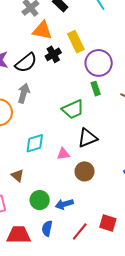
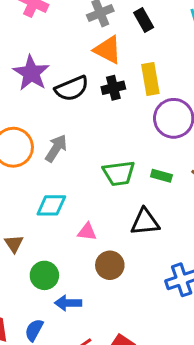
green rectangle: (96, 89) -> (161, 176), moved, turned -72
gray arrow: (24, 93) -> (56, 148), moved
black triangle: (87, 138) -> (145, 222), moved
green circle: (40, 200) -> (44, 275), moved

